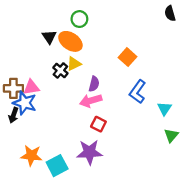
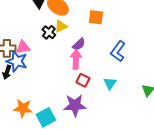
orange square: (128, 57) -> (96, 17), moved, turned -35
purple semicircle: (94, 84) -> (79, 44), turned 32
pink arrow: (91, 101) -> (76, 59), turned 108
cyan triangle: (164, 109) -> (110, 83), moved

